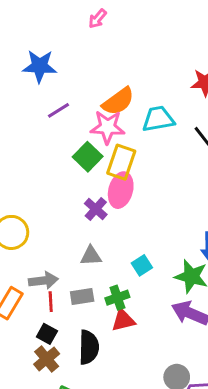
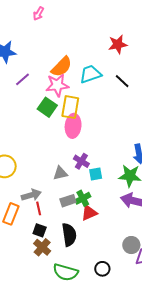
purple cross: (96, 209) -> (81, 161), moved
cyan square: (142, 265) -> (96, 174), turned 32
gray rectangle: (82, 297) -> (68, 201), moved

